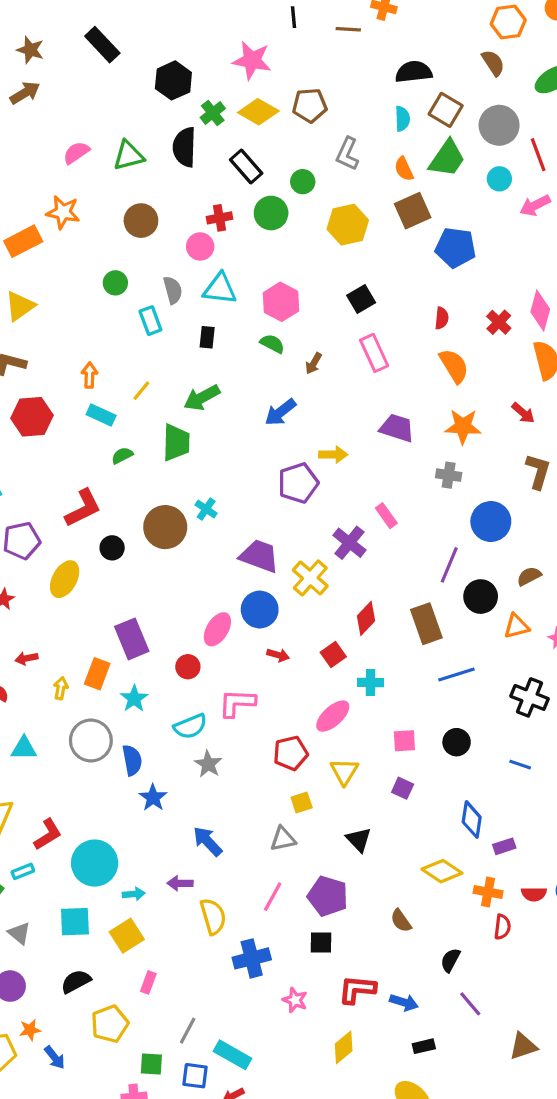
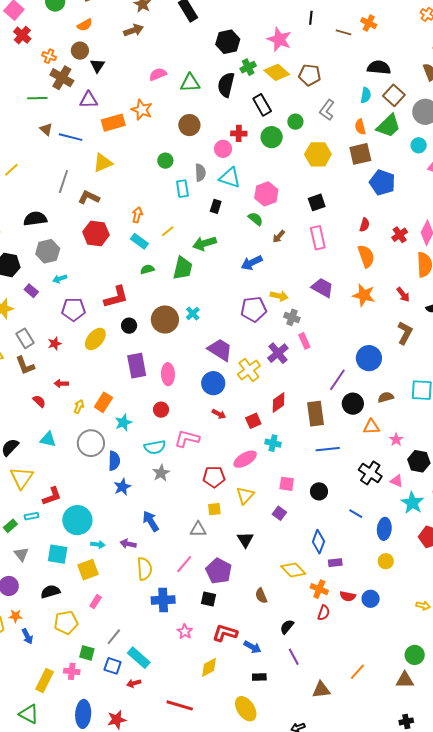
gray cross: (449, 475) -> (292, 317), moved
pink ellipse: (217, 629) -> (168, 374), moved, turned -45
purple rectangle: (132, 639) -> (137, 366), moved

